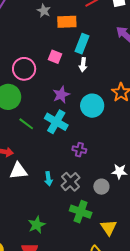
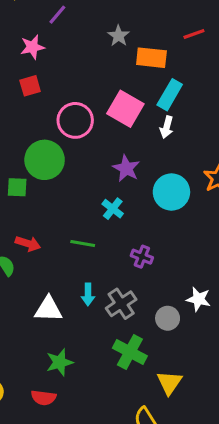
pink square: (55, 57) -> (125, 109), size x1.6
purple star: (61, 95) -> (126, 168), turned -30
cyan cross: (56, 122) -> (113, 209), size x0.6
green line: (26, 124) -> (83, 244), moved, turned -35
white triangle: (18, 171) -> (48, 309), moved

